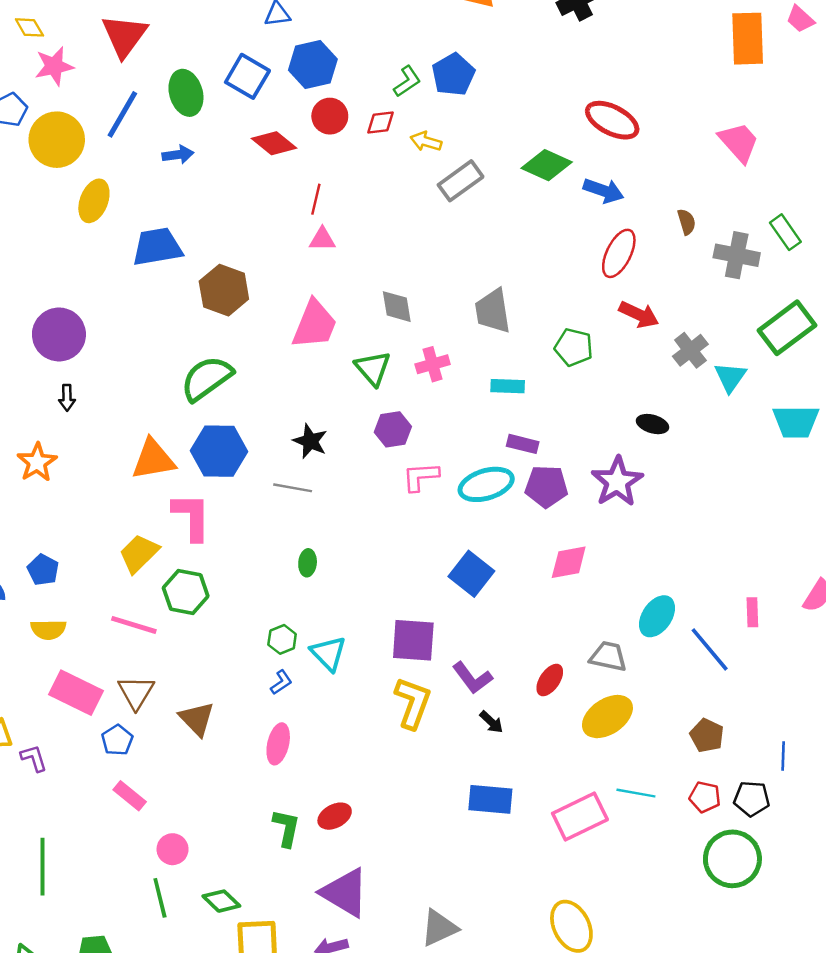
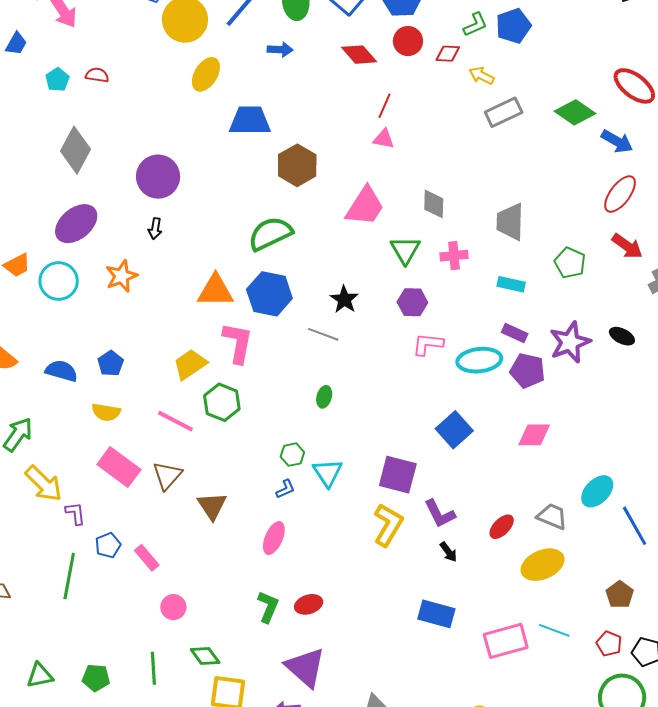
purple star: (617, 482) -> (570, 342), moved
blue pentagon: (117, 740) -> (108, 545), moved
green line: (42, 867) -> (69, 576), moved
green line: (160, 898) -> (153, 668), moved

